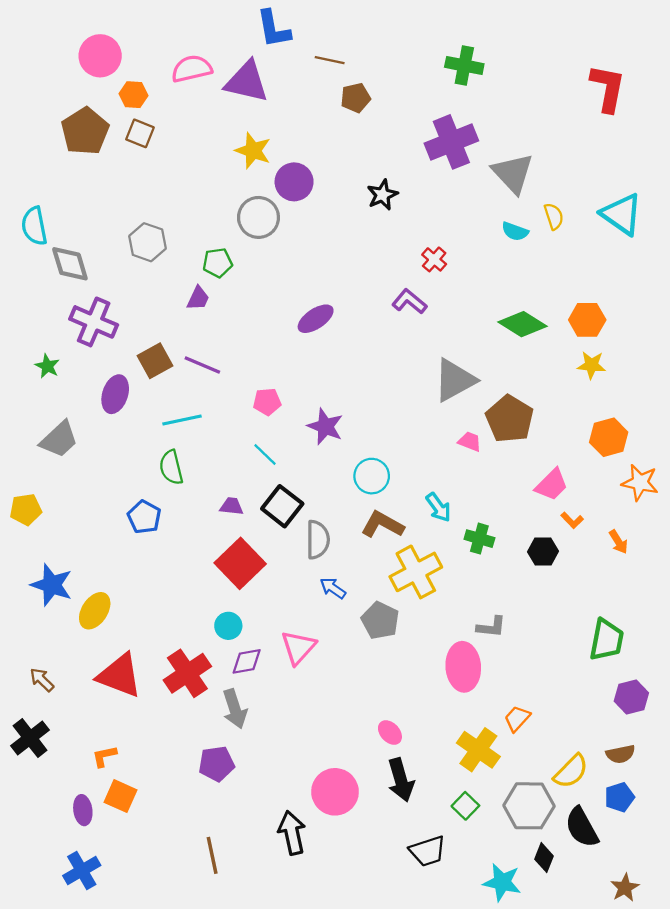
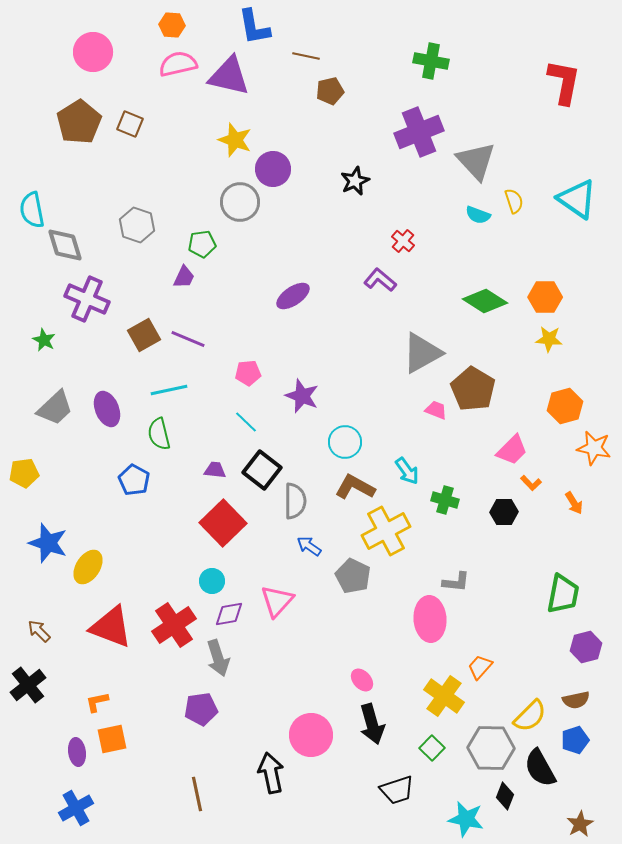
orange hexagon: (133, 95) -> (172, 25), moved
purple ellipse: (115, 394) -> (107, 409), moved, turned -40
orange square: (121, 796) -> (112, 739), turned -36

